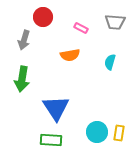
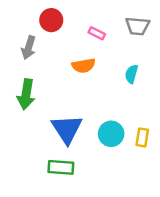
cyan circle: (97, 132) -> (111, 134), moved
yellow rectangle: (119, 133) -> (142, 137), moved

